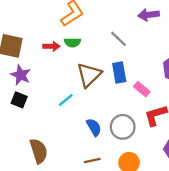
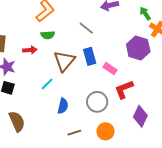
red arrow: (51, 46) -> (30, 50), moved
blue semicircle: (94, 127) -> (63, 106), moved, turned 49
brown semicircle: (39, 151) -> (17, 121), moved

